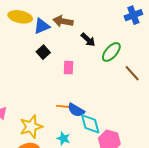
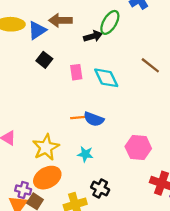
black arrow: (88, 40) -> (93, 36), turned -49
green ellipse: (111, 52) -> (110, 22), moved
cyan diamond: (90, 124) -> (106, 78), moved

